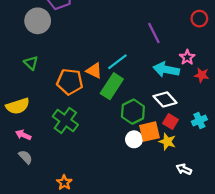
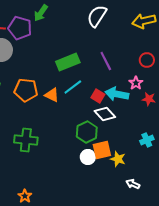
red circle: (199, 19) -> (147, 60), moved
orange pentagon: (70, 82) -> (26, 90), moved
green rectangle: (112, 86) -> (68, 62), moved, turned 35
white diamond: (165, 99) -> (105, 114), moved
green cross: (65, 120) -> (26, 140), turned -30
red square: (171, 122) -> (98, 96), moved

